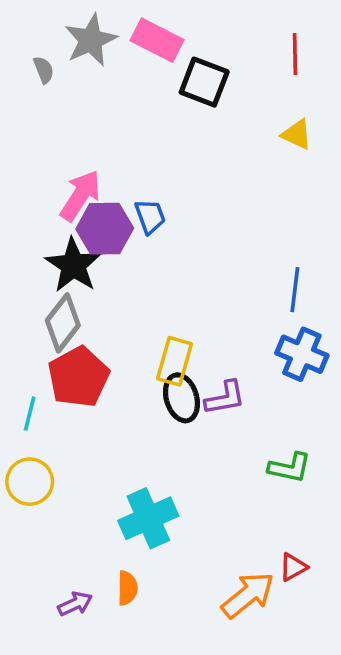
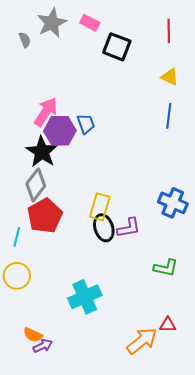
pink rectangle: (157, 40) -> (90, 23), size x0.7
blue line: (295, 290) -> (169, 116), moved
red triangle: (293, 567) -> (168, 325), turned 30
orange semicircle: (127, 588) -> (33, 335), moved, turned 114

